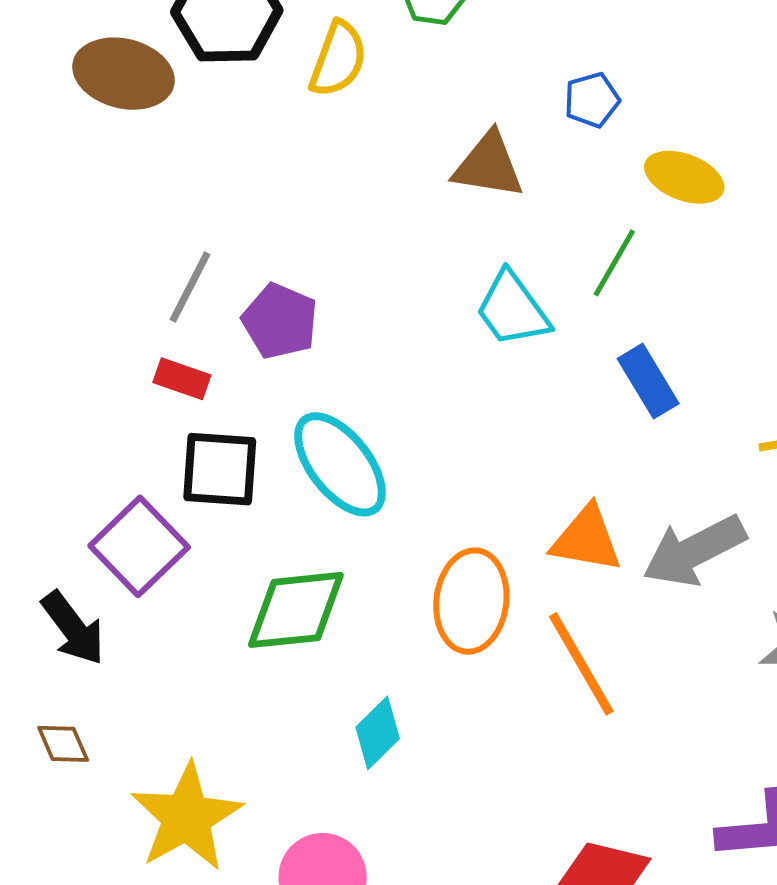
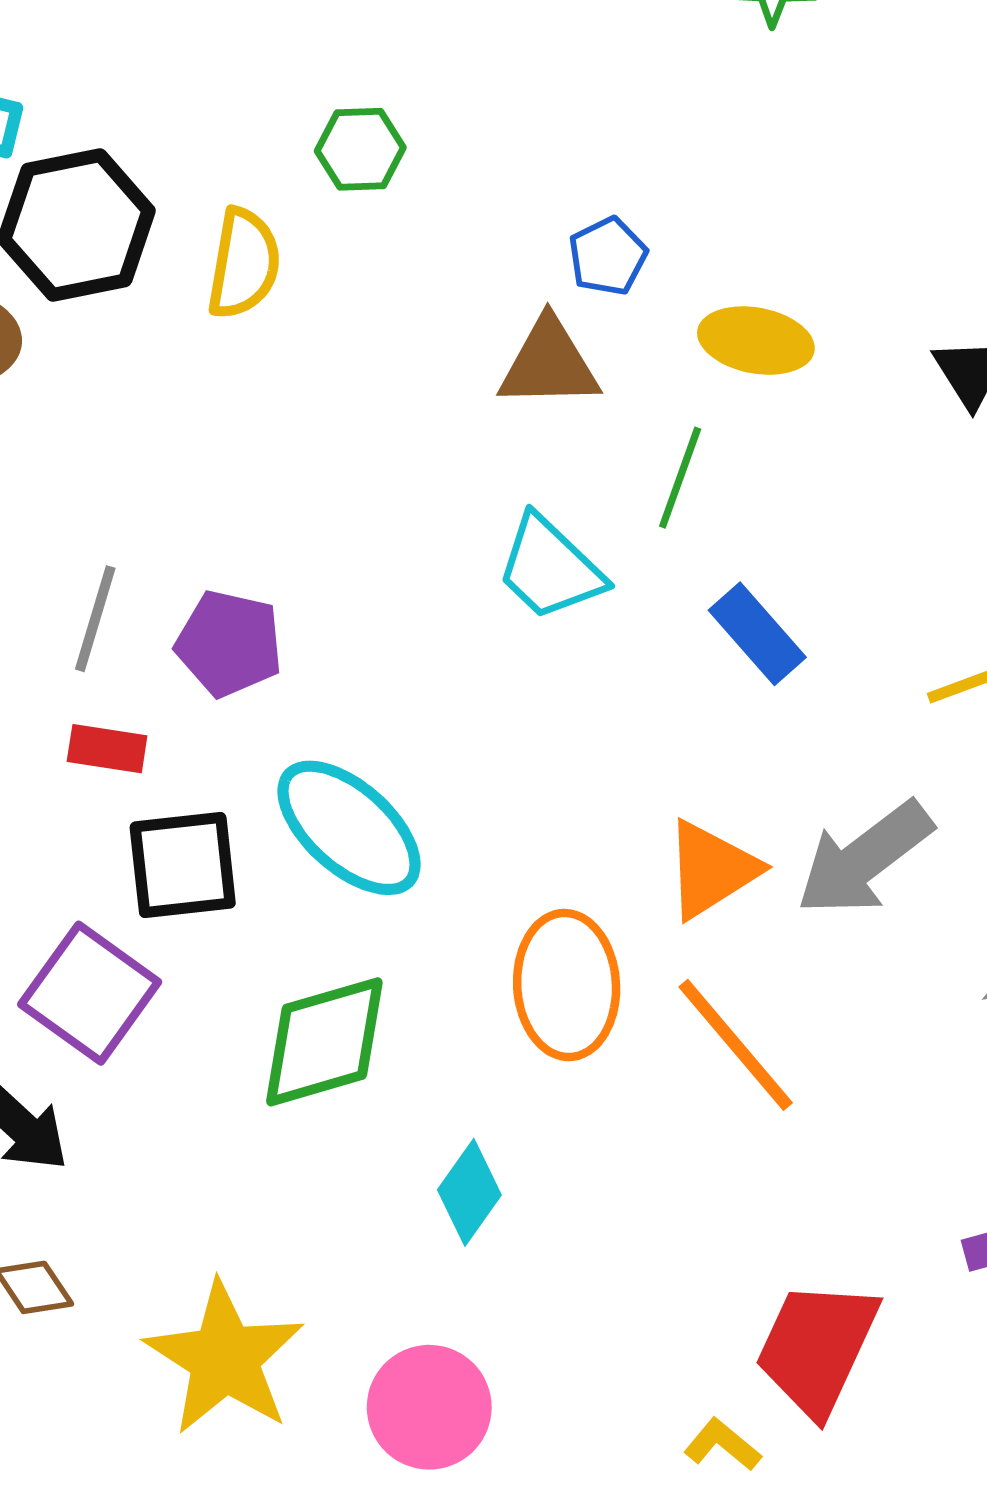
brown triangle: (489, 165) -> (549, 364), moved
orange triangle: (587, 539) -> (711, 869), turned -32

